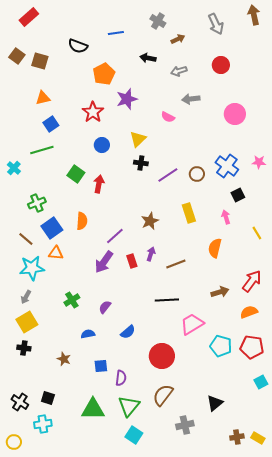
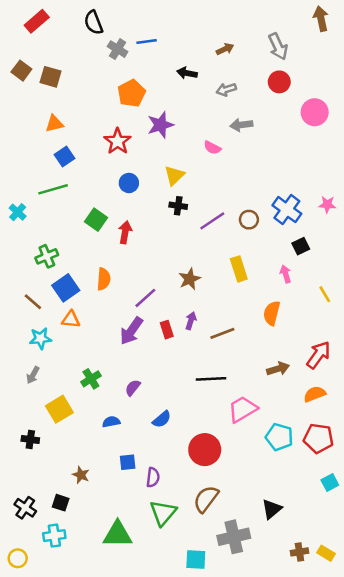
gray cross: (158, 21) -> (118, 49), moved
gray arrow: (216, 24) -> (278, 47), moved
black semicircle: (78, 46) -> (94, 23), moved, turned 48
pink circle: (235, 114) -> (315, 112), moved
cyan star: (32, 268) -> (40, 338), size x0.7
yellow square: (27, 322) -> (59, 409), moved
brown star: (64, 359) -> (81, 475), moved
green triangle: (93, 409) -> (118, 534), moved
gray cross: (185, 425) -> (234, 537), size x1.4
cyan square: (134, 435) -> (196, 560), moved, turned -30

